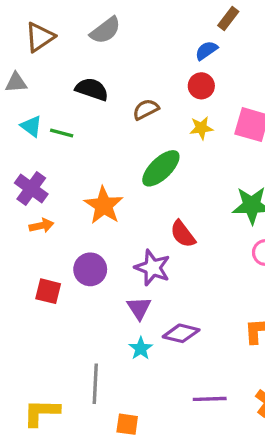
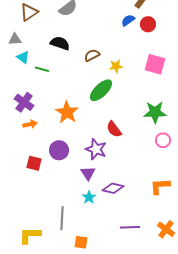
red circle: (201, 86) -> (148, 24), moved
cyan triangle: (31, 126) -> (23, 57), moved
yellow star: (201, 128) -> (116, 66), moved

